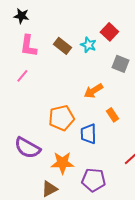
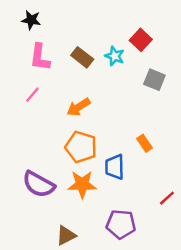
orange arrow: (93, 91) -> (78, 107), moved
orange pentagon: (61, 118) -> (81, 147), turned 30
orange star: (62, 163) -> (82, 184), moved

